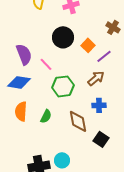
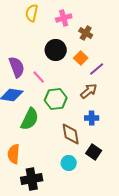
brown cross: (113, 27) -> (86, 33), moved
orange semicircle: (21, 111) -> (14, 154), moved
green semicircle: (46, 116) -> (30, 119), moved, size x1.6
cyan circle: (62, 160) -> (69, 163), moved

